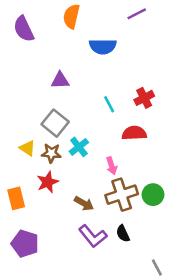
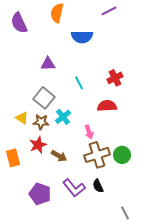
cyan line: (109, 104) -> (79, 83), moved
brown arrow: (84, 203) -> (59, 156), moved
purple pentagon: (25, 244) -> (40, 194), moved

